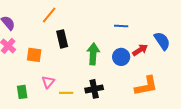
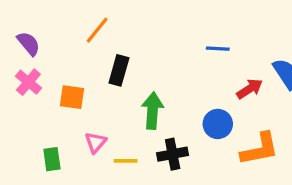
black rectangle: (62, 39) -> (119, 70), turned 30
green arrow: (93, 54) -> (152, 111), moved
blue circle: (121, 57) -> (218, 124), moved

